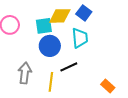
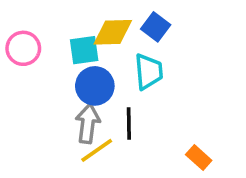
black line: (69, 67) -> (129, 123), turned -66
gray arrow: (25, 73) -> (88, 123), moved
yellow line: (51, 82) -> (97, 150), turned 48

